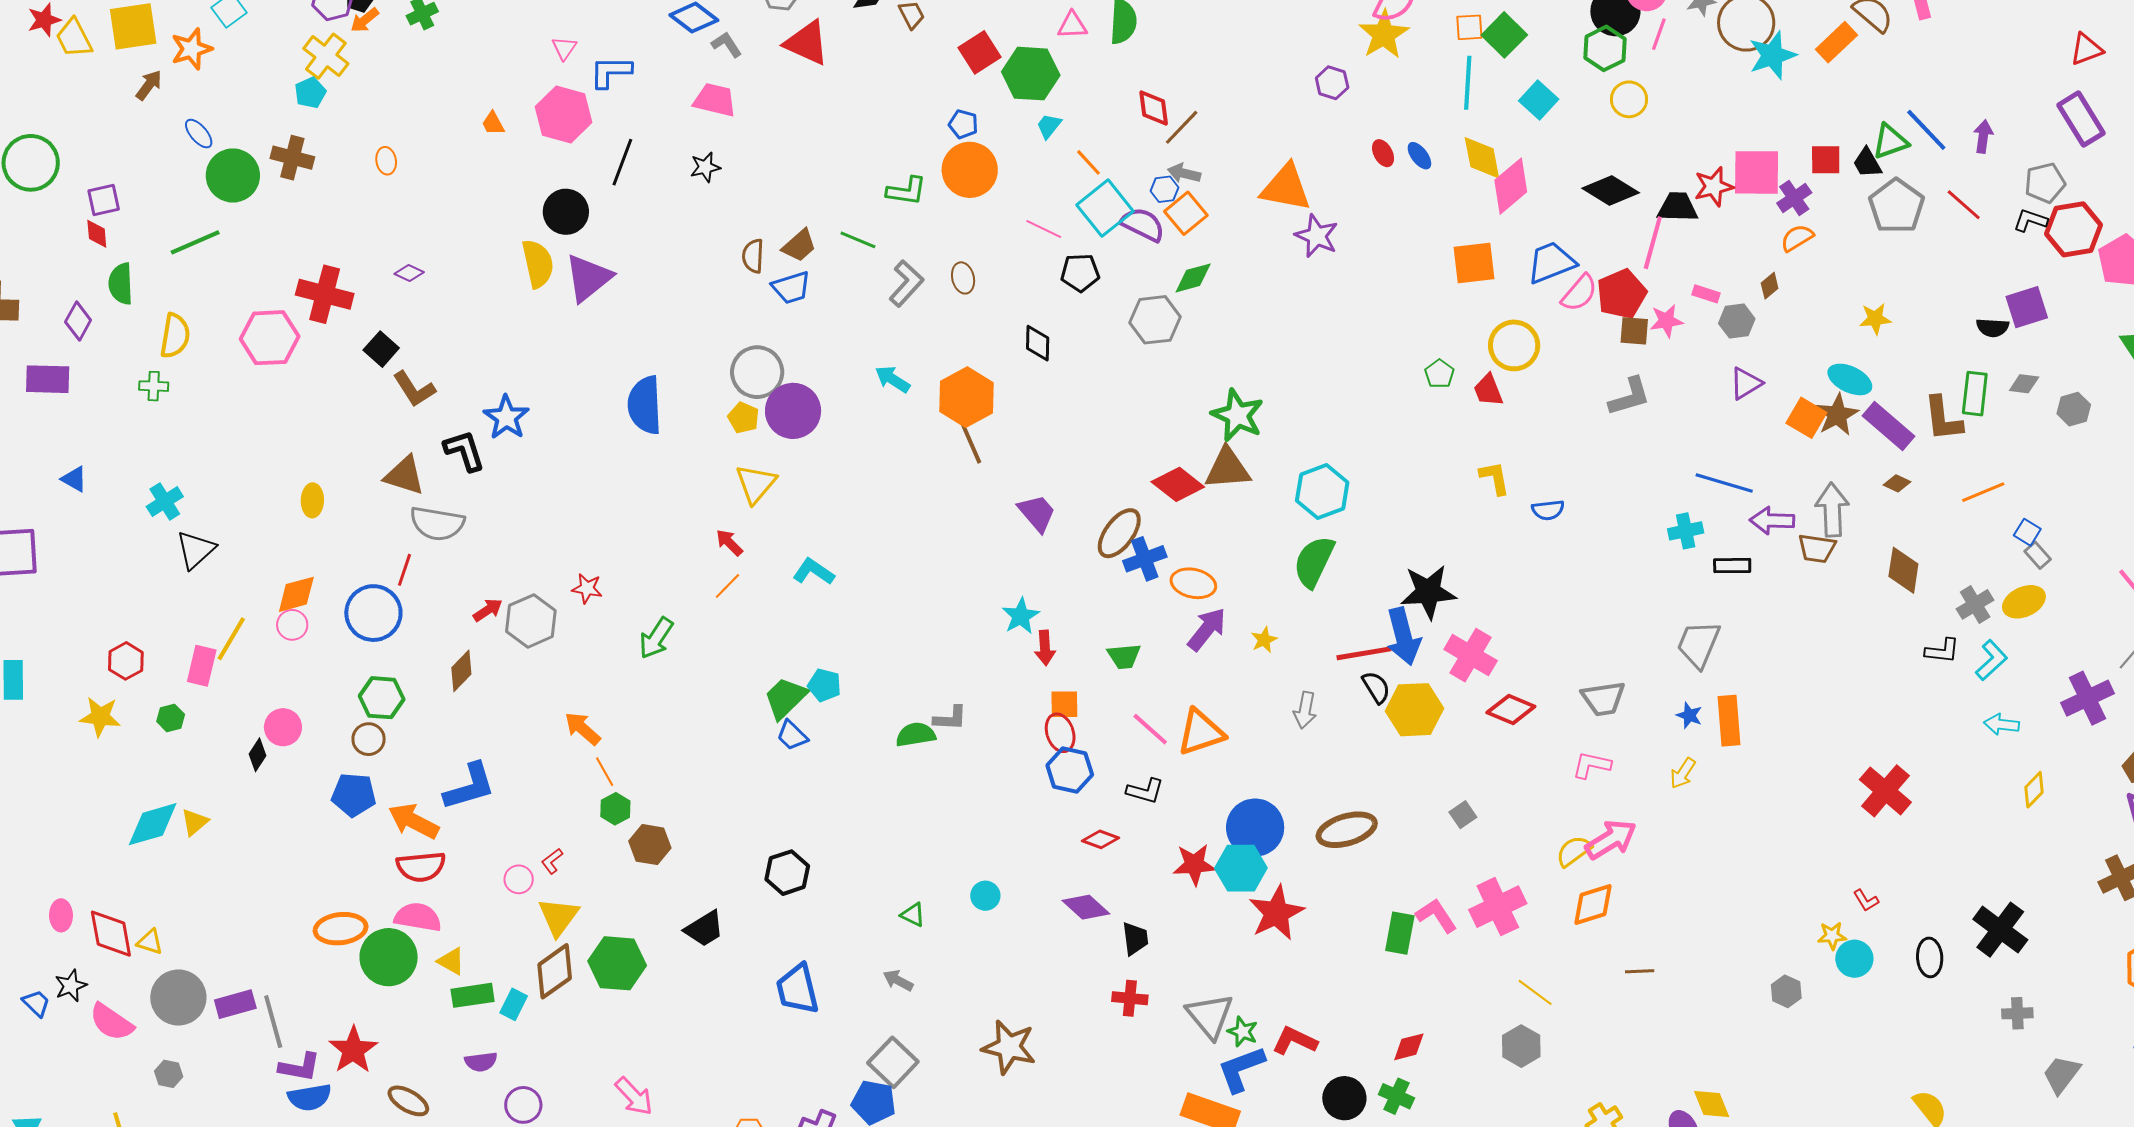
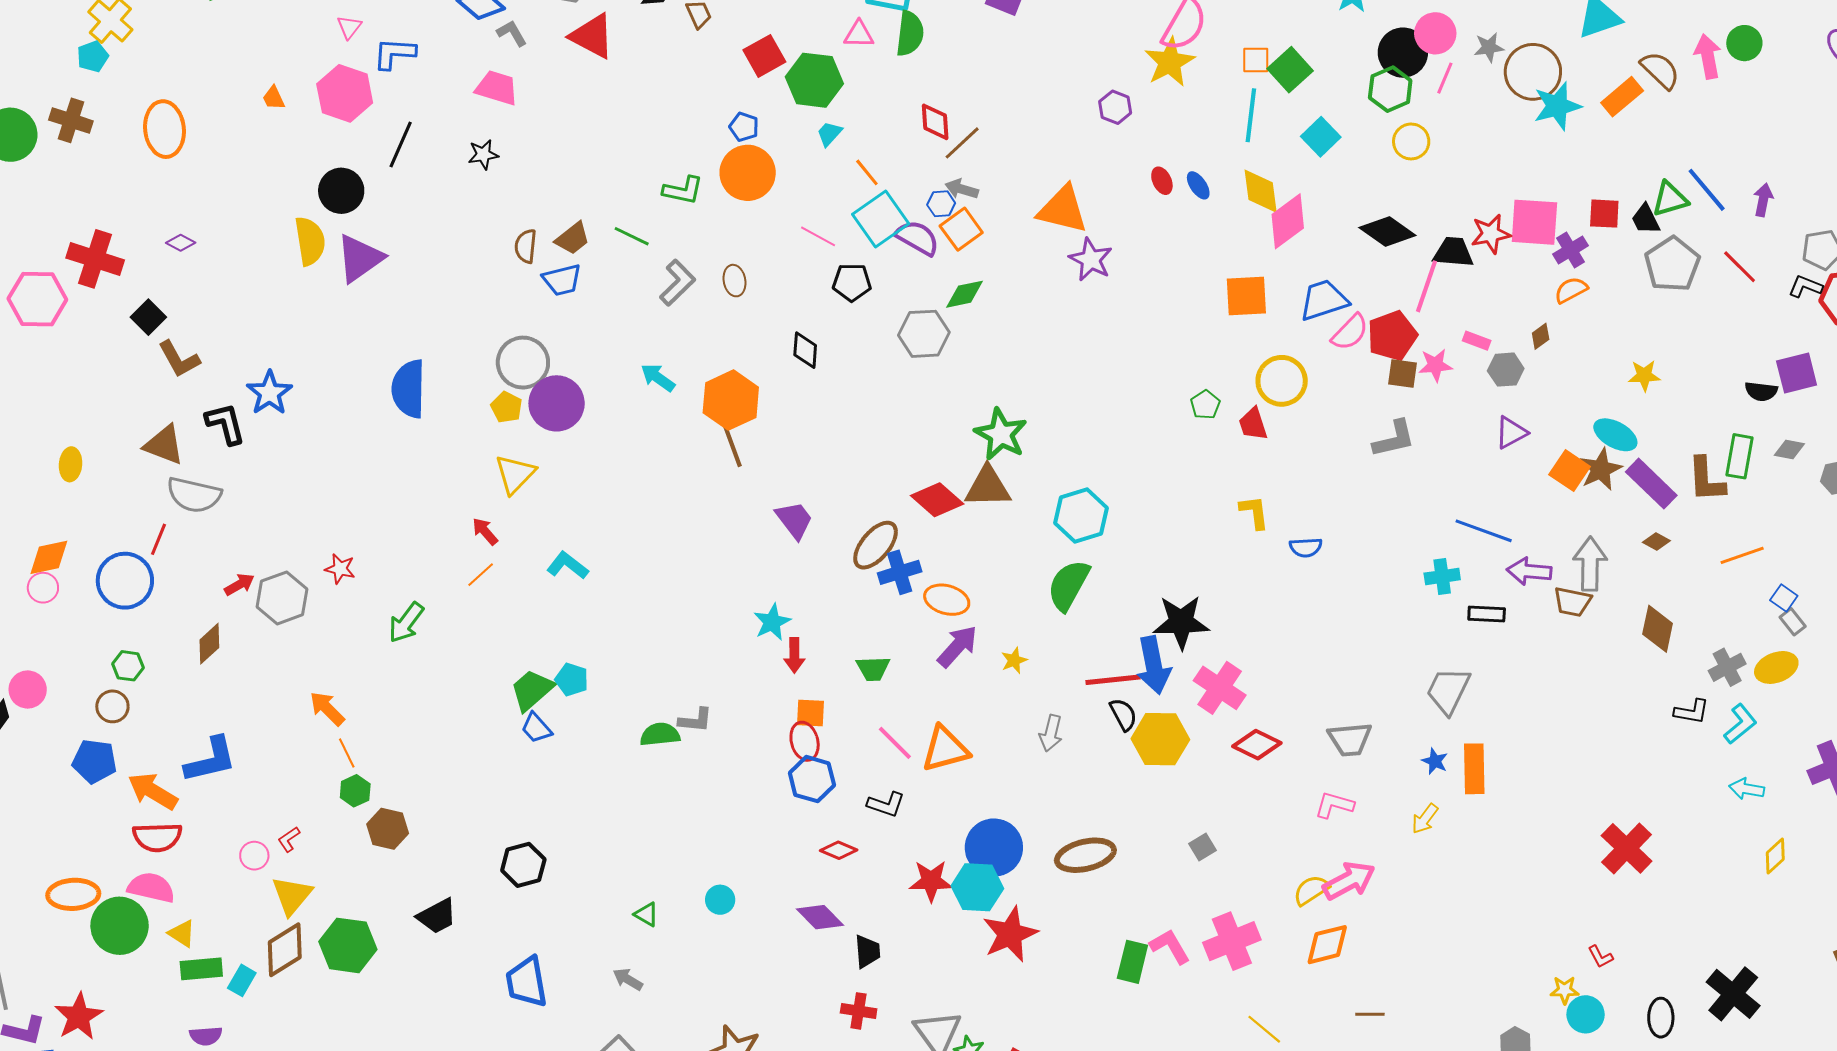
orange ellipse: (386, 161) -> (164, 129), size x2.0
green hexagon: (382, 698) -> (128, 666), size x0.7

